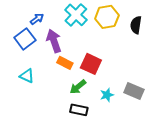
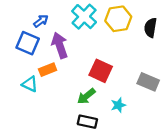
blue square: (25, 39) -> (28, 43), turned -30
orange rectangle: (65, 63) -> (48, 70), moved, turned -49
gray rectangle: (134, 91) -> (148, 82), moved

